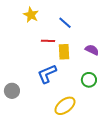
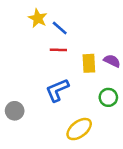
blue line: (65, 23) -> (60, 28), moved
yellow rectangle: (64, 52) -> (89, 63), moved

